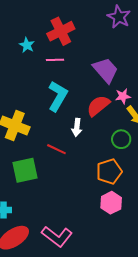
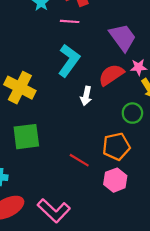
red line: (56, 149) -> (79, 160), moved

